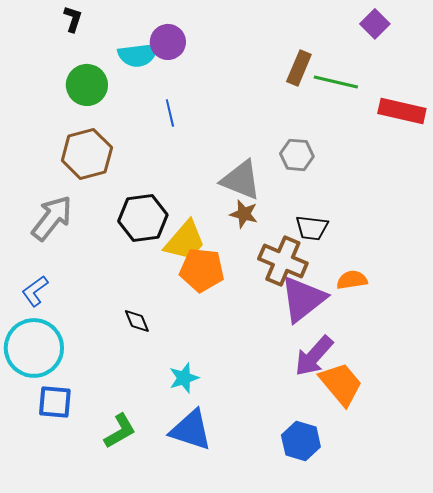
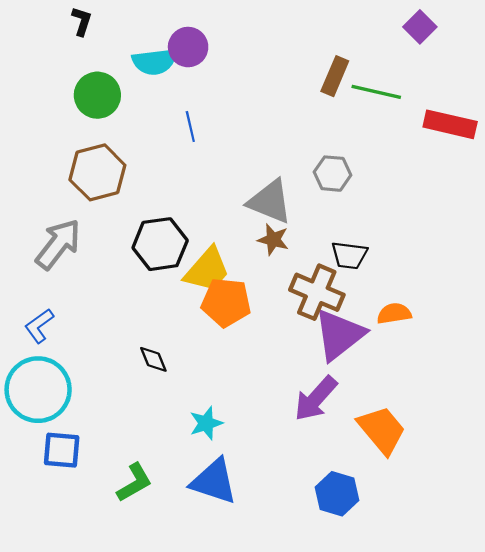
purple arrow: (314, 356) -> (316, 399), moved

